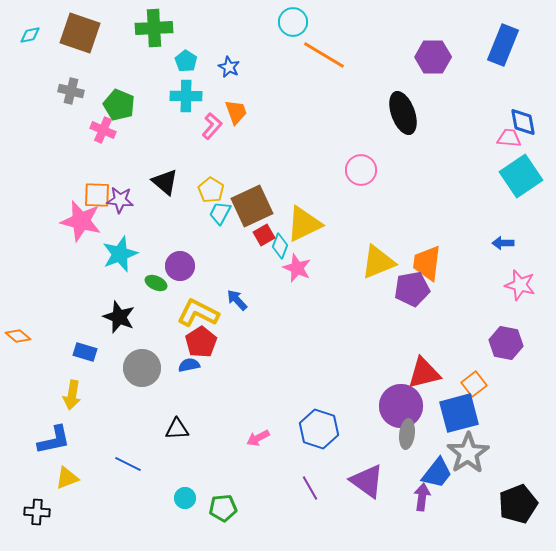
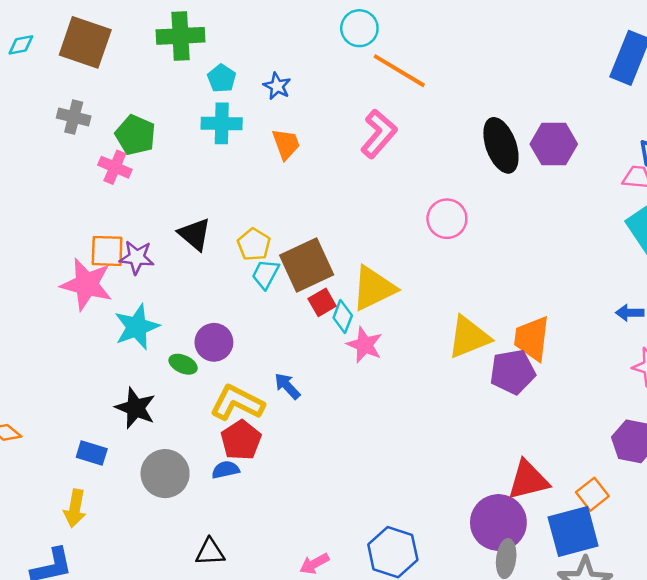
purple hexagon: (433, 57) -> (554, 144), moved
pink L-shape: (212, 126) -> (379, 134), moved, size x1.4

